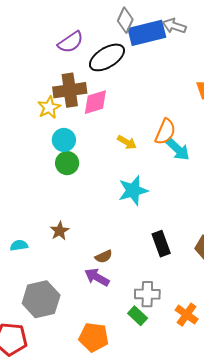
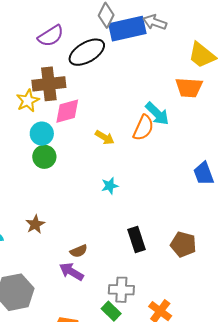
pink diamond: (95, 102) -> (67, 111), moved
cyan arrow: (178, 149) -> (157, 114), moved
cyan star: (133, 191) -> (110, 186), size x0.6

